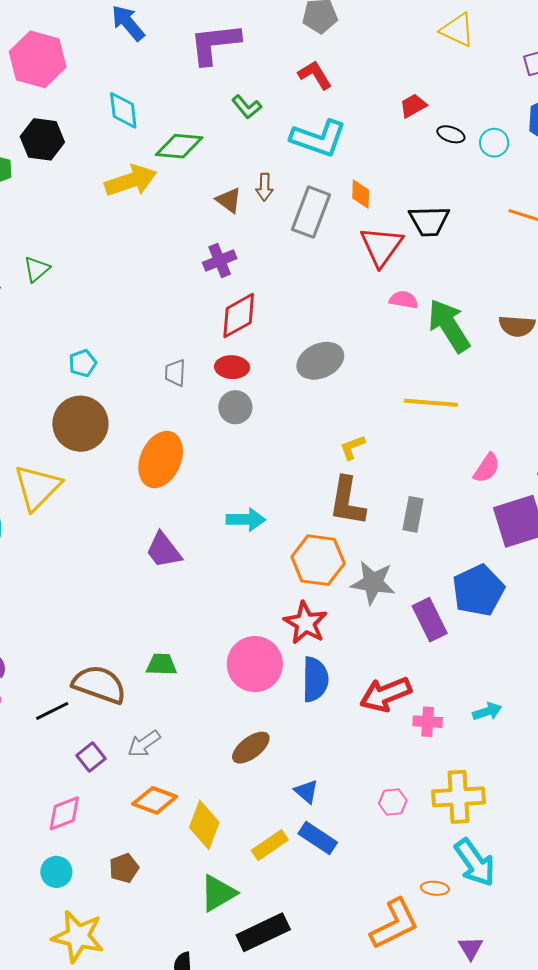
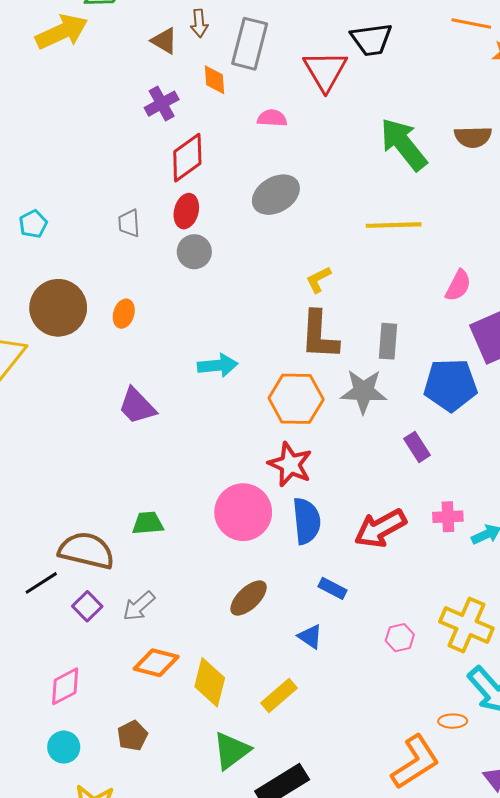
orange diamond: (361, 194) -> (215, 80), moved
pink semicircle: (404, 300) -> (272, 118), moved
red ellipse: (232, 367) -> (186, 211), turned -72
brown circle: (80, 424) -> (58, 308), moved
orange ellipse: (161, 459) -> (124, 314), size x0.5
gray star: (373, 583) -> (363, 391), moved
blue pentagon: (478, 590) -> (450, 385), moved, turned 30
purple rectangle: (430, 620) -> (417, 447), size x0.7
pink cross: (428, 722) -> (448, 517), moved
purple square: (91, 757) -> (87, 606), moved
yellow cross: (459, 797) -> (466, 625), turned 33
blue rectangle: (318, 838) -> (333, 588), moved, size x0.7

